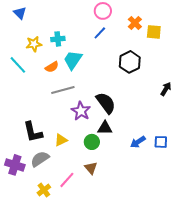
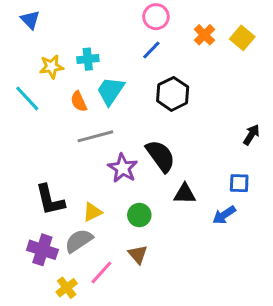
yellow square: (154, 32) -> (242, 38), moved, turned 35
black hexagon: (130, 62) -> (173, 94), moved
orange semicircle: (52, 67) -> (79, 101), turned 96
black triangle: (105, 128) -> (185, 194), moved
blue arrow: (138, 142) -> (224, 215), moved
blue square: (161, 142) -> (239, 183), moved
gray semicircle: (40, 159) -> (79, 241), moved
purple cross: (15, 165) -> (42, 250), moved

